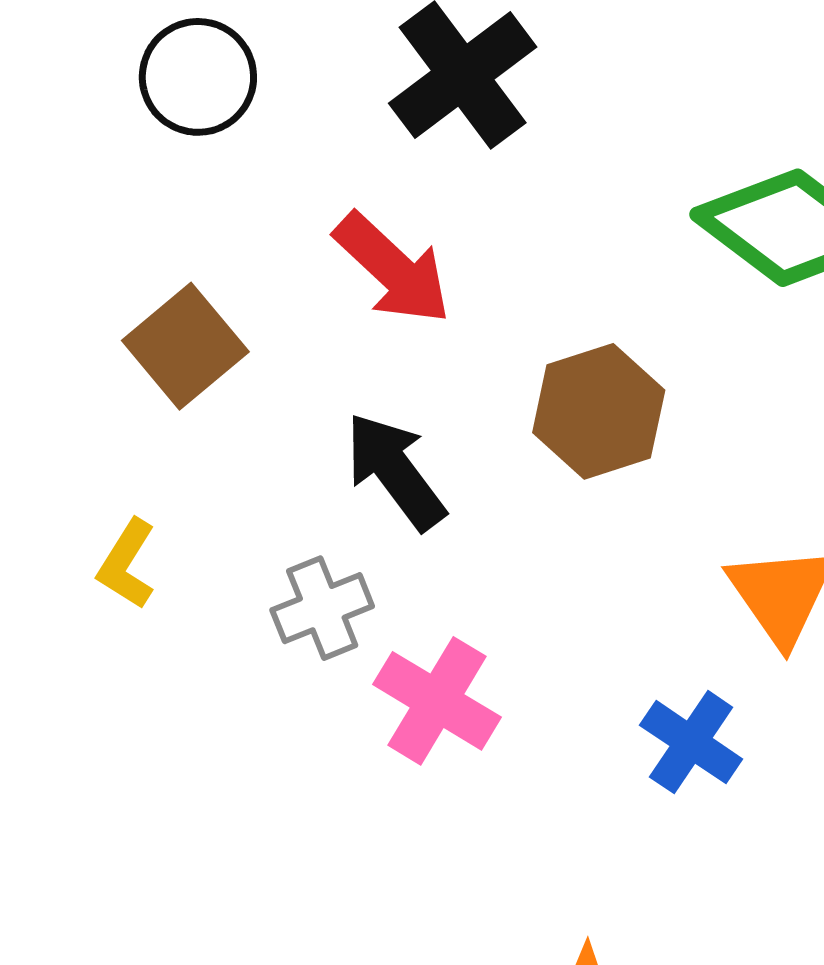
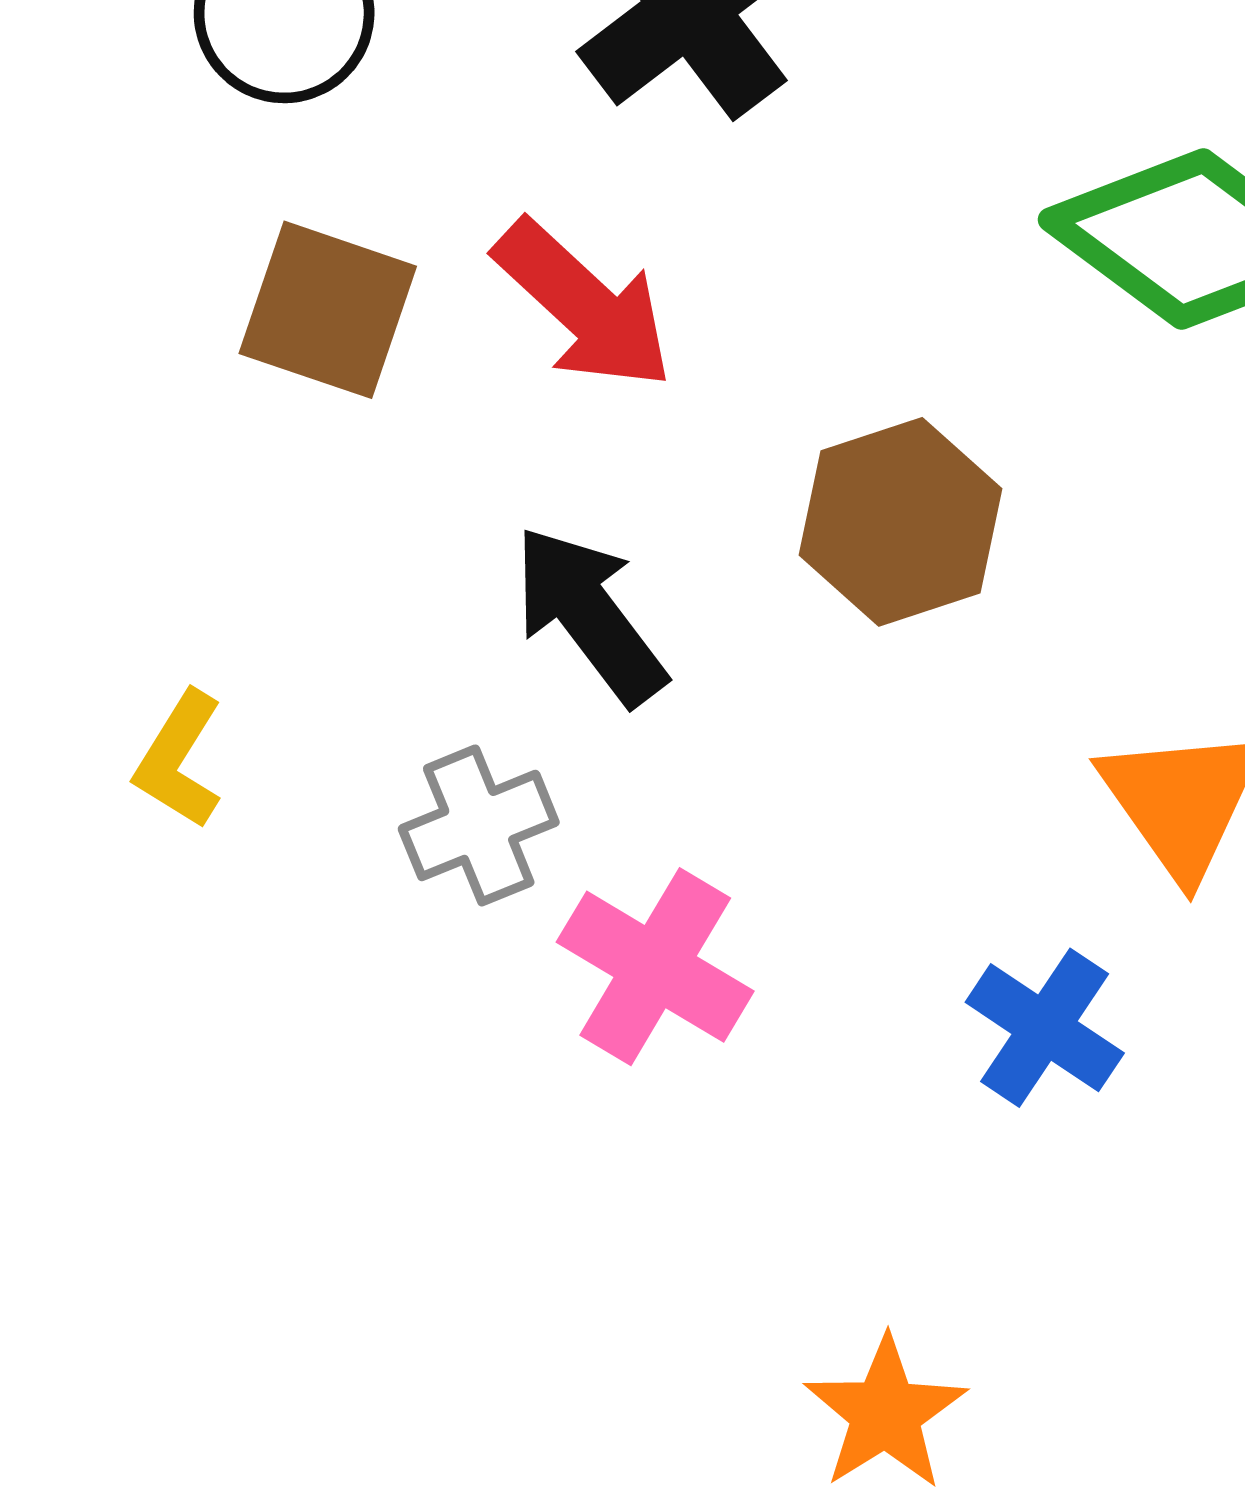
brown square: (185, 346) -> (328, 310), moved, turned -31

